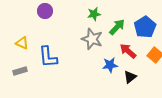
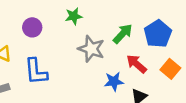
purple circle: (45, 11) -> (32, 27), moved
green star: (94, 14) -> (74, 16), moved

